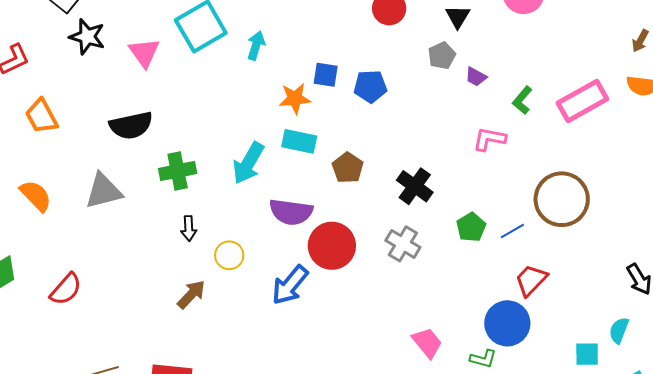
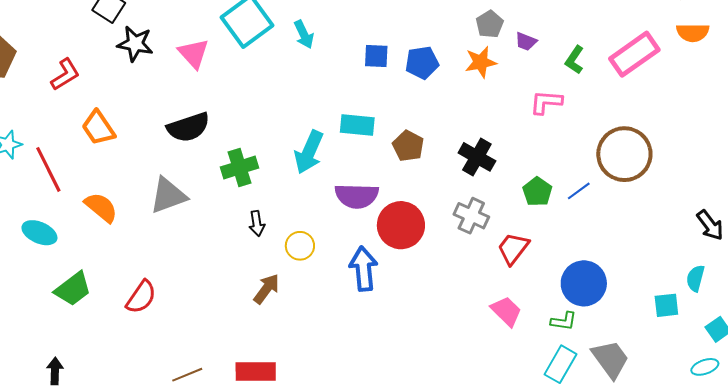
cyan arrow: (256, 46) -> (304, 34), turned 144
orange star: (295, 99) -> (481, 62), moved
red trapezoid: (531, 280) -> (513, 248), moved
blue arrow: (290, 285) -> (364, 269), turned 141

